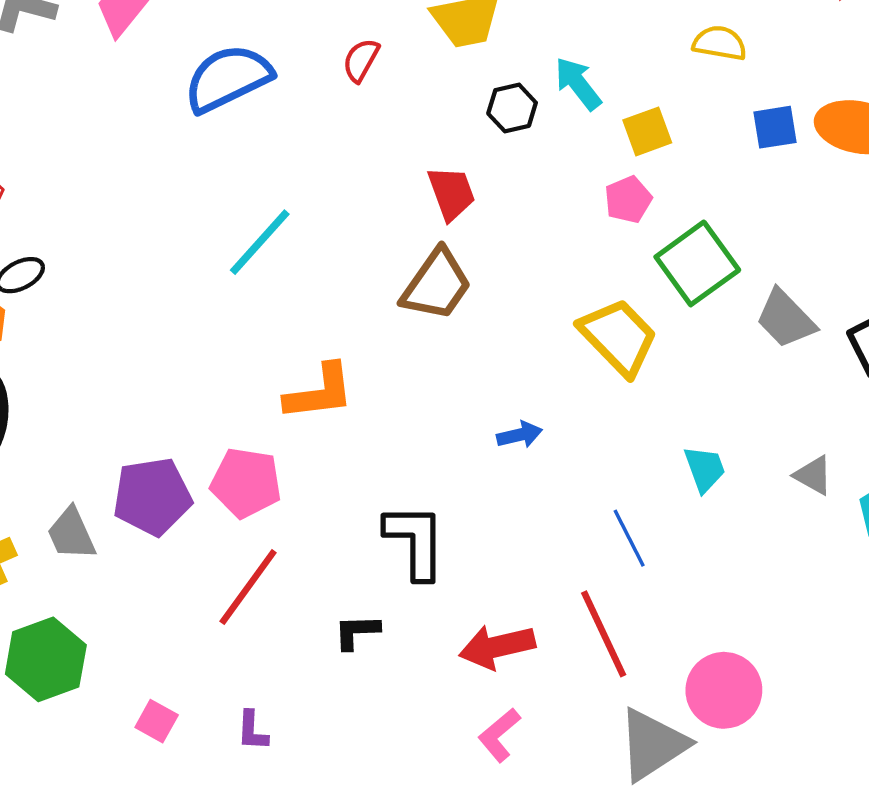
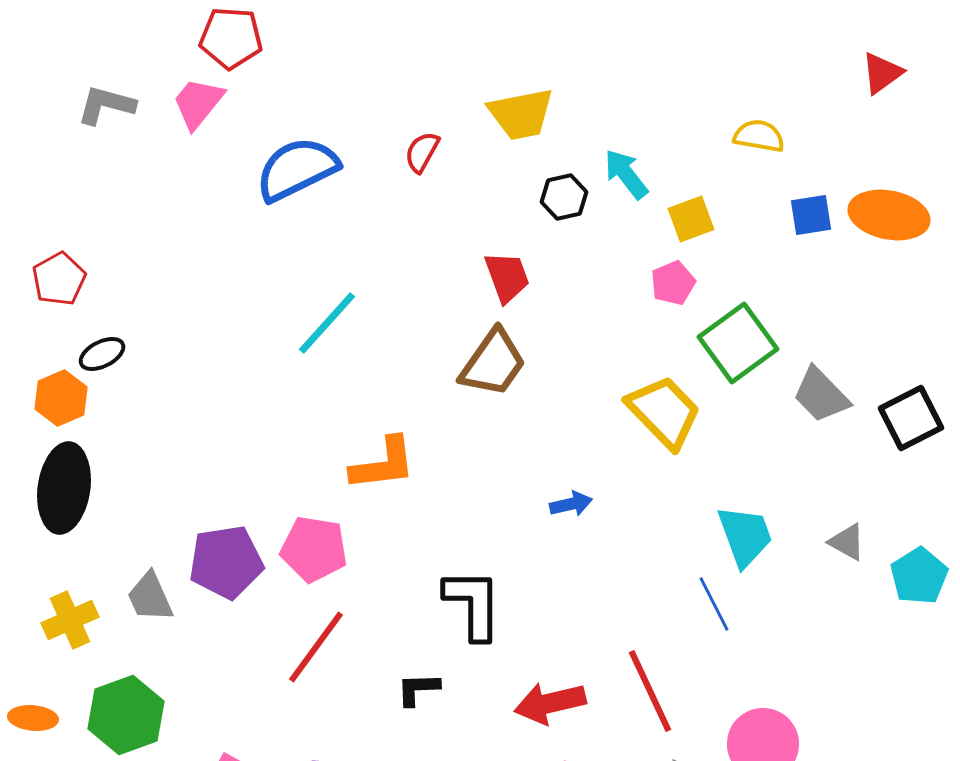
cyan trapezoid: (705, 469) -> (745, 536), size x1.4
blue line: (629, 538) -> (714, 604), moved

